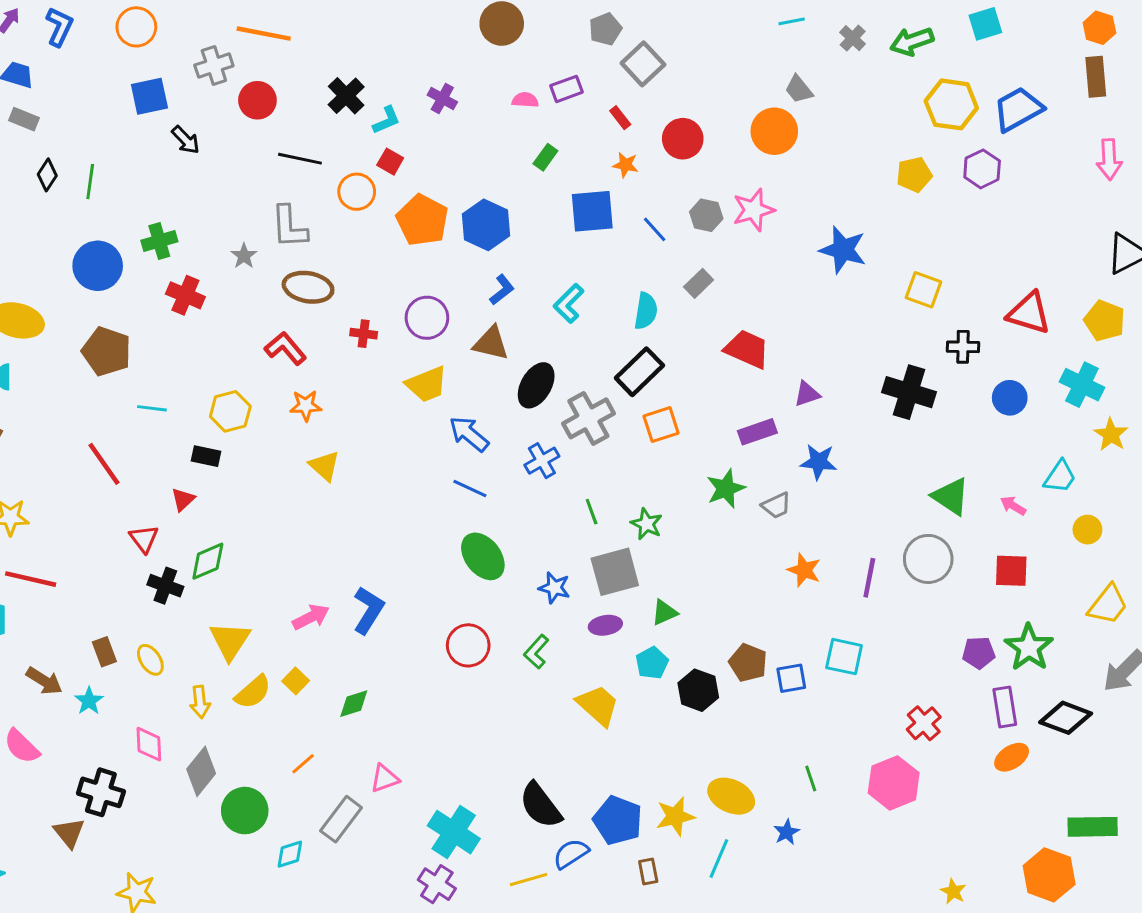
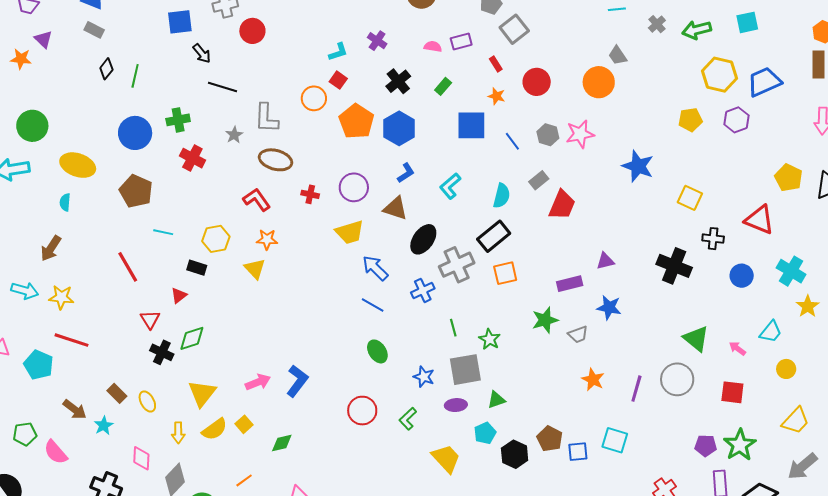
black cross: (346, 96) -> (398, 81), moved
black line: (300, 159) -> (222, 87), moved
yellow pentagon: (1105, 321) -> (789, 178), moved
red trapezoid: (747, 349) -> (562, 205), moved, turned 84
yellow triangle: (325, 466) -> (255, 269), moved
green ellipse: (483, 556) -> (377, 351), size x0.7
brown rectangle: (104, 652) -> (117, 393), turned -30

